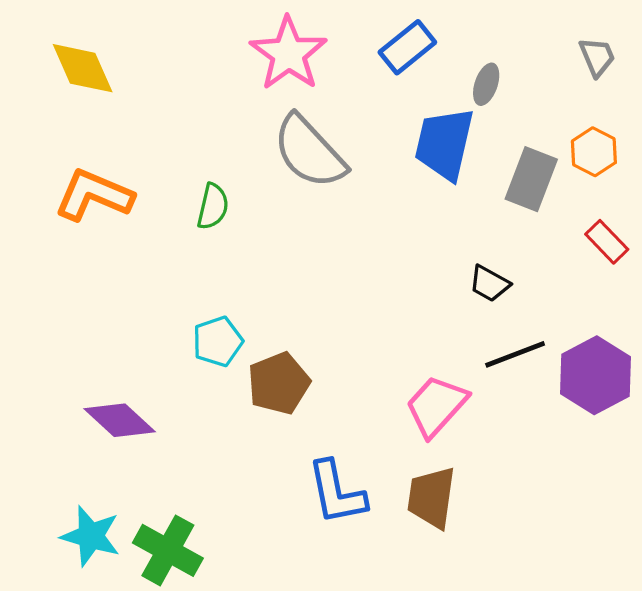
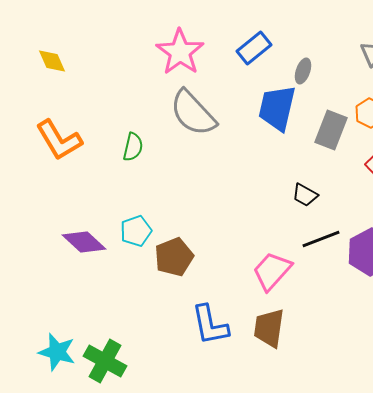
yellow diamond: (83, 68) -> (52, 61), size x0.7
orange L-shape: (94, 195) -> (59, 140), turned -144
purple diamond: (120, 420) -> (84, 242), moved

